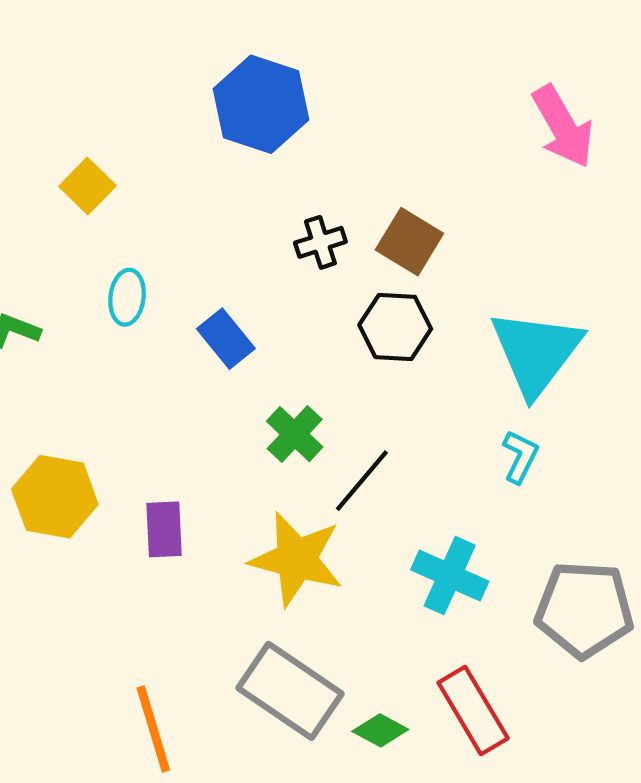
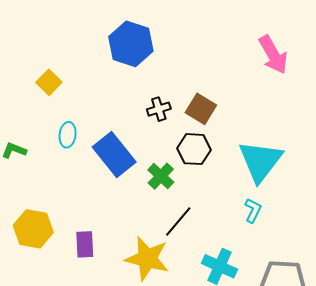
blue rectangle: (226, 339) -> (114, 154), size x1.6
green cross: (295, 434) -> (161, 176), moved

